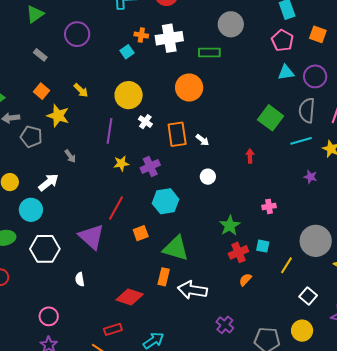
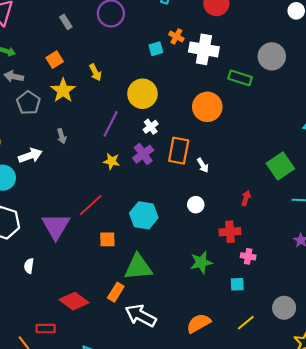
purple cross: (150, 166) -> (143, 154), moved, turned -30
gray circle: (316, 241) -> (284, 308), size x0.7
cyan square: (263, 246) -> (237, 284), moved, turned -32
green triangle: (176, 248) -> (138, 267), turned -40
red cross: (239, 252) -> (230, 232), moved
orange semicircle: (245, 280) -> (199, 323), size x1.6

